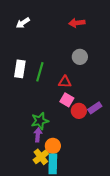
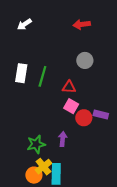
purple rectangle: (95, 108) -> (101, 115), turned 48
green star: (40, 121) -> (36, 144), moved
purple arrow: (38, 135) -> (63, 139), moved
orange circle: (53, 146) -> (34, 175), moved

